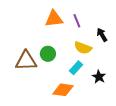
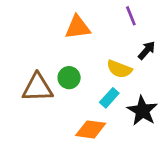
purple line: (77, 21) -> (131, 16), moved
black arrow: (102, 35) -> (147, 50), turned 72
black star: (99, 77) -> (142, 111), size x1.5

